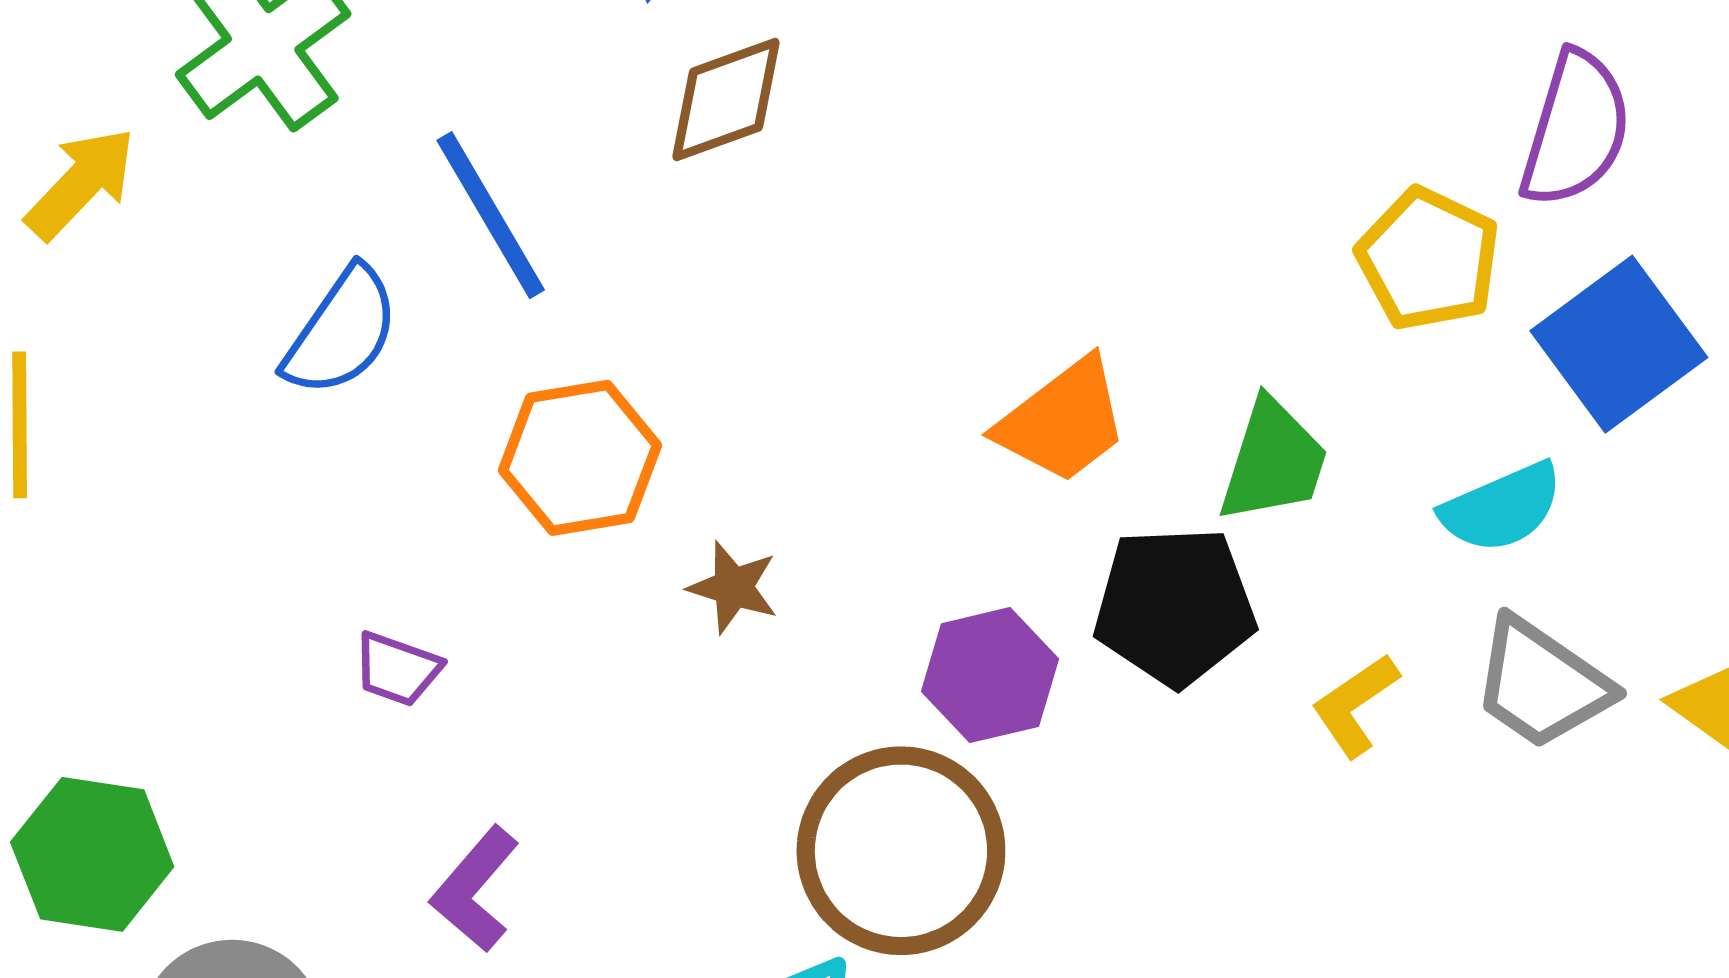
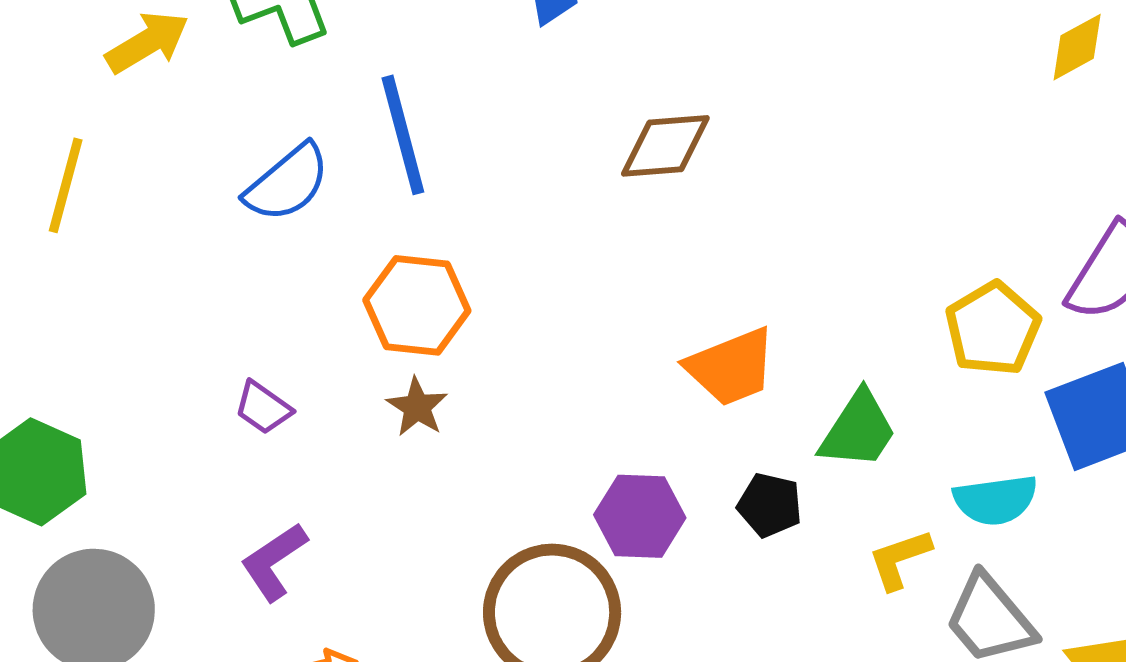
brown diamond: (726, 100) -> (665, 146), moved
brown star: (733, 587) -> (417, 407), moved
black pentagon: (1175, 606) -> (770, 505), size x0.6
yellow L-shape: (1355, 705) -> (900, 559), moved

